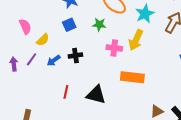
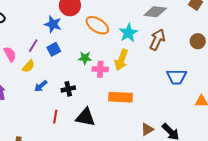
green star: (99, 25) -> (85, 58), moved
black cross: (75, 56) -> (68, 89), moved
purple line: (32, 59) -> (33, 46), moved

